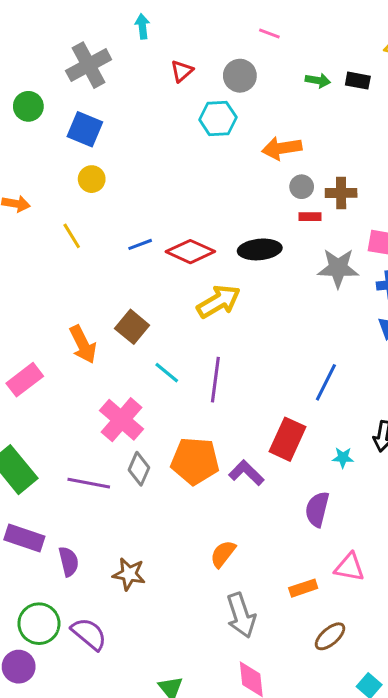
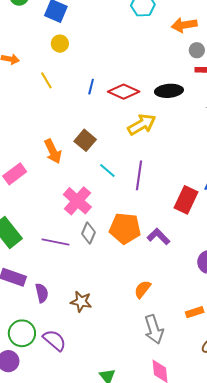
blue line: (140, 244) -> (91, 87), turned -56
red rectangle: (287, 439) -> (186, 200), moved

